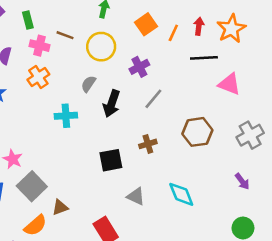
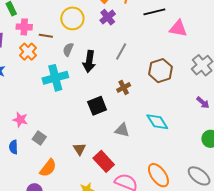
brown line: (65, 35) -> (46, 36), moved
purple cross: (139, 67) -> (108, 17), moved
cyan cross: (66, 116) -> (55, 78), size x1.4
gray square: (32, 186) -> (39, 138), size x0.6
brown triangle: (60, 207) -> (79, 149), moved, turned -32

